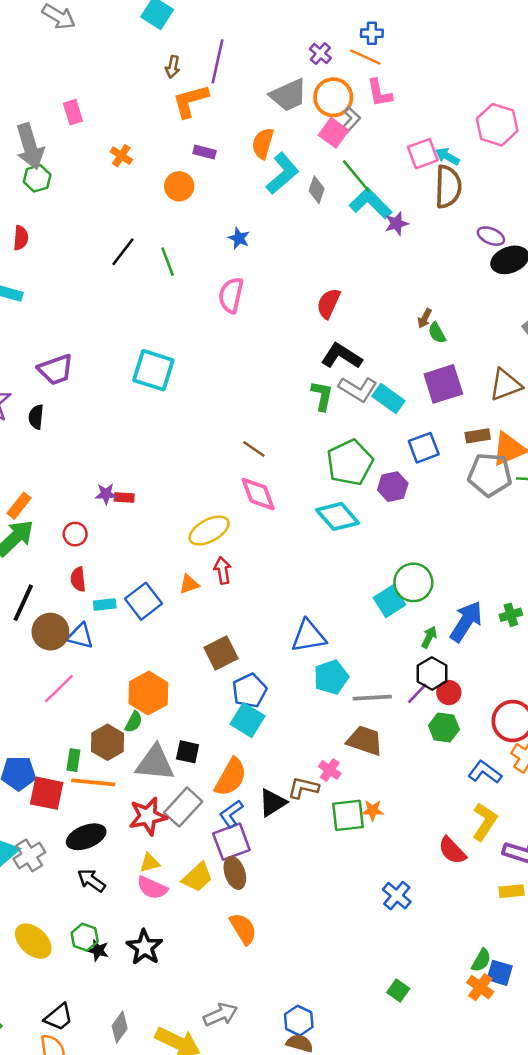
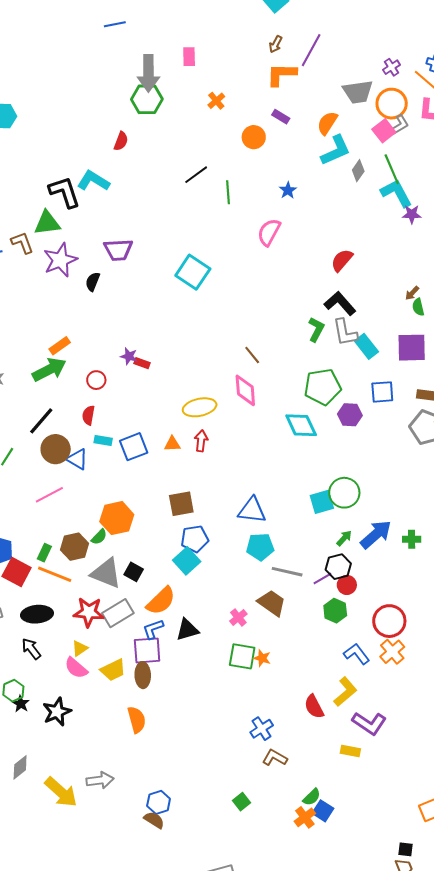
green hexagon: (37, 178) -> (147, 99), size x1.4
gray L-shape: (358, 389) -> (345, 332), turned 32
brown L-shape: (303, 788) -> (275, 758), moved
yellow triangle: (150, 863) -> (80, 648), turned -36

